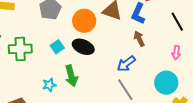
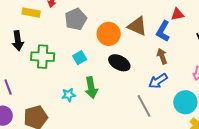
black ellipse: (83, 47) -> (119, 63), moved
blue arrow: (126, 64) -> (158, 81), moved

